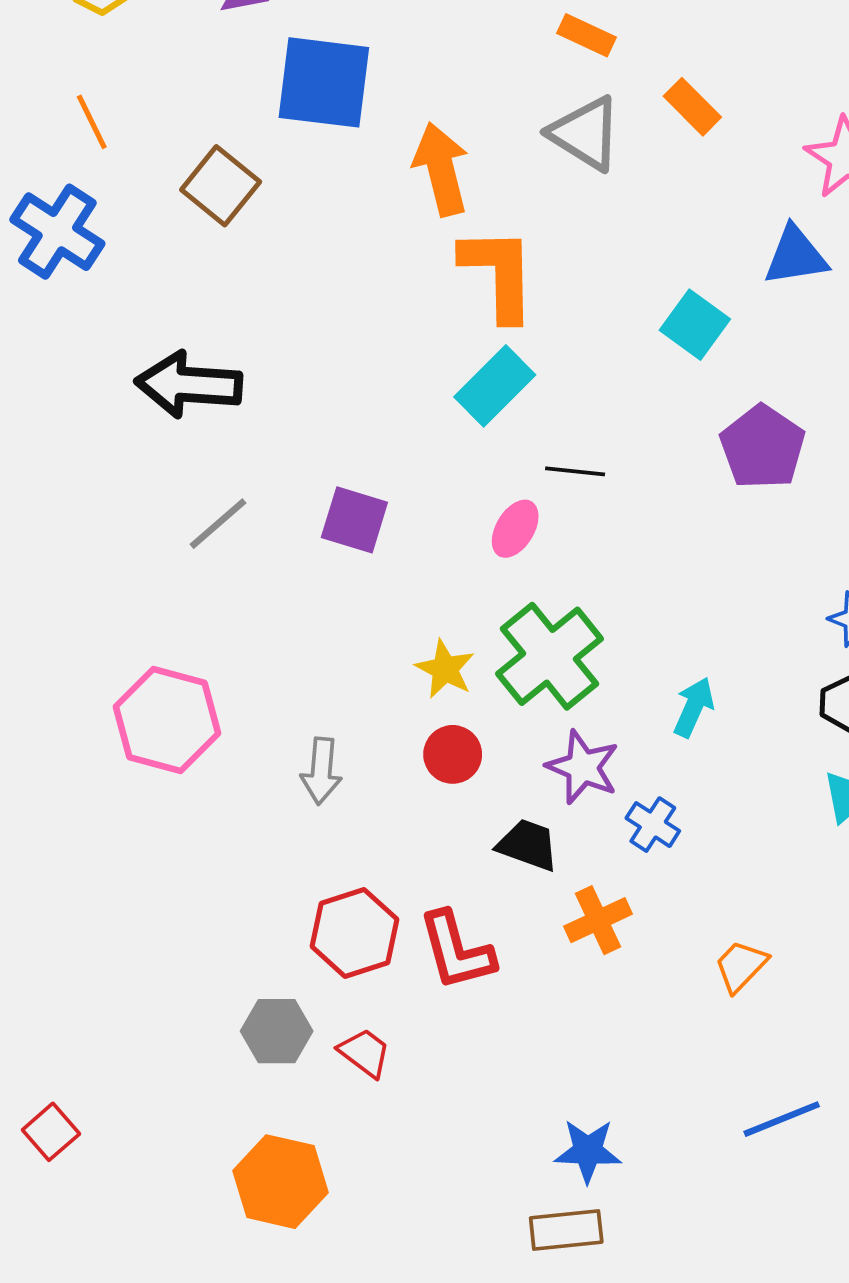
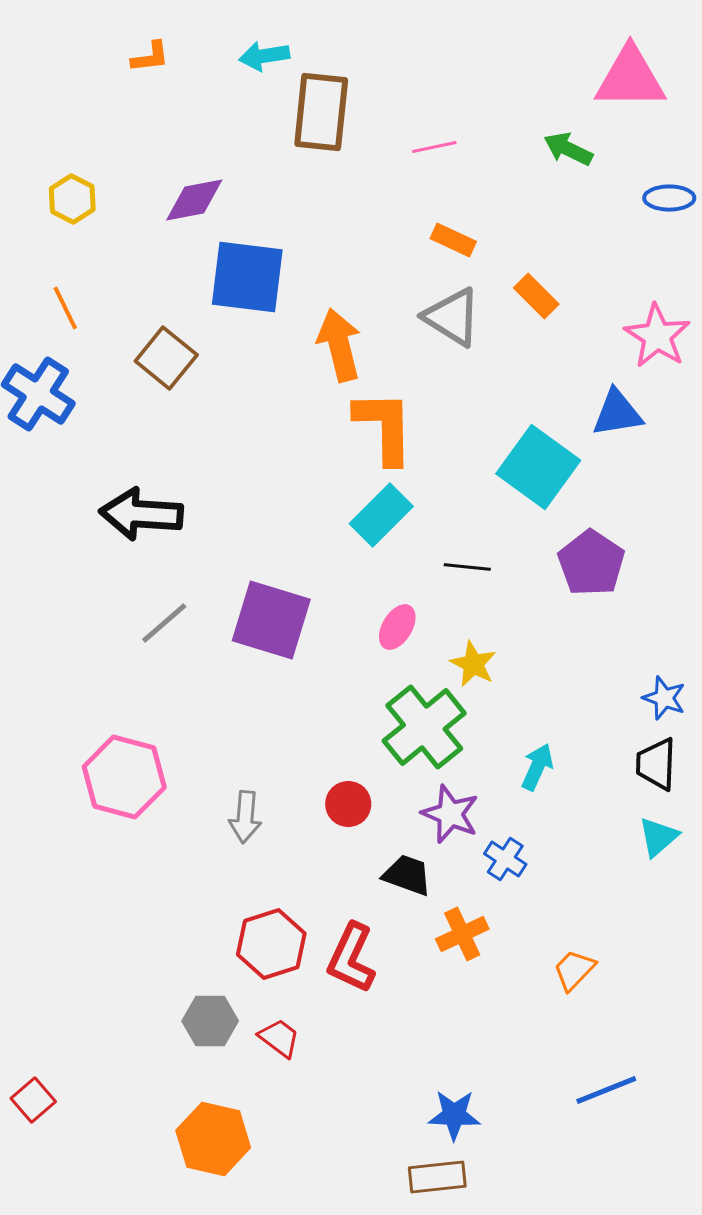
cyan square: (695, 325) -> (538, 467), size x1.5
black line: (575, 471) -> (467, 567), moved
purple square: (354, 520) -> (271, 620), size x1.5
yellow star: (445, 669) -> (473, 664), moved
red L-shape: (456, 951) -> (351, 958), turned 40

